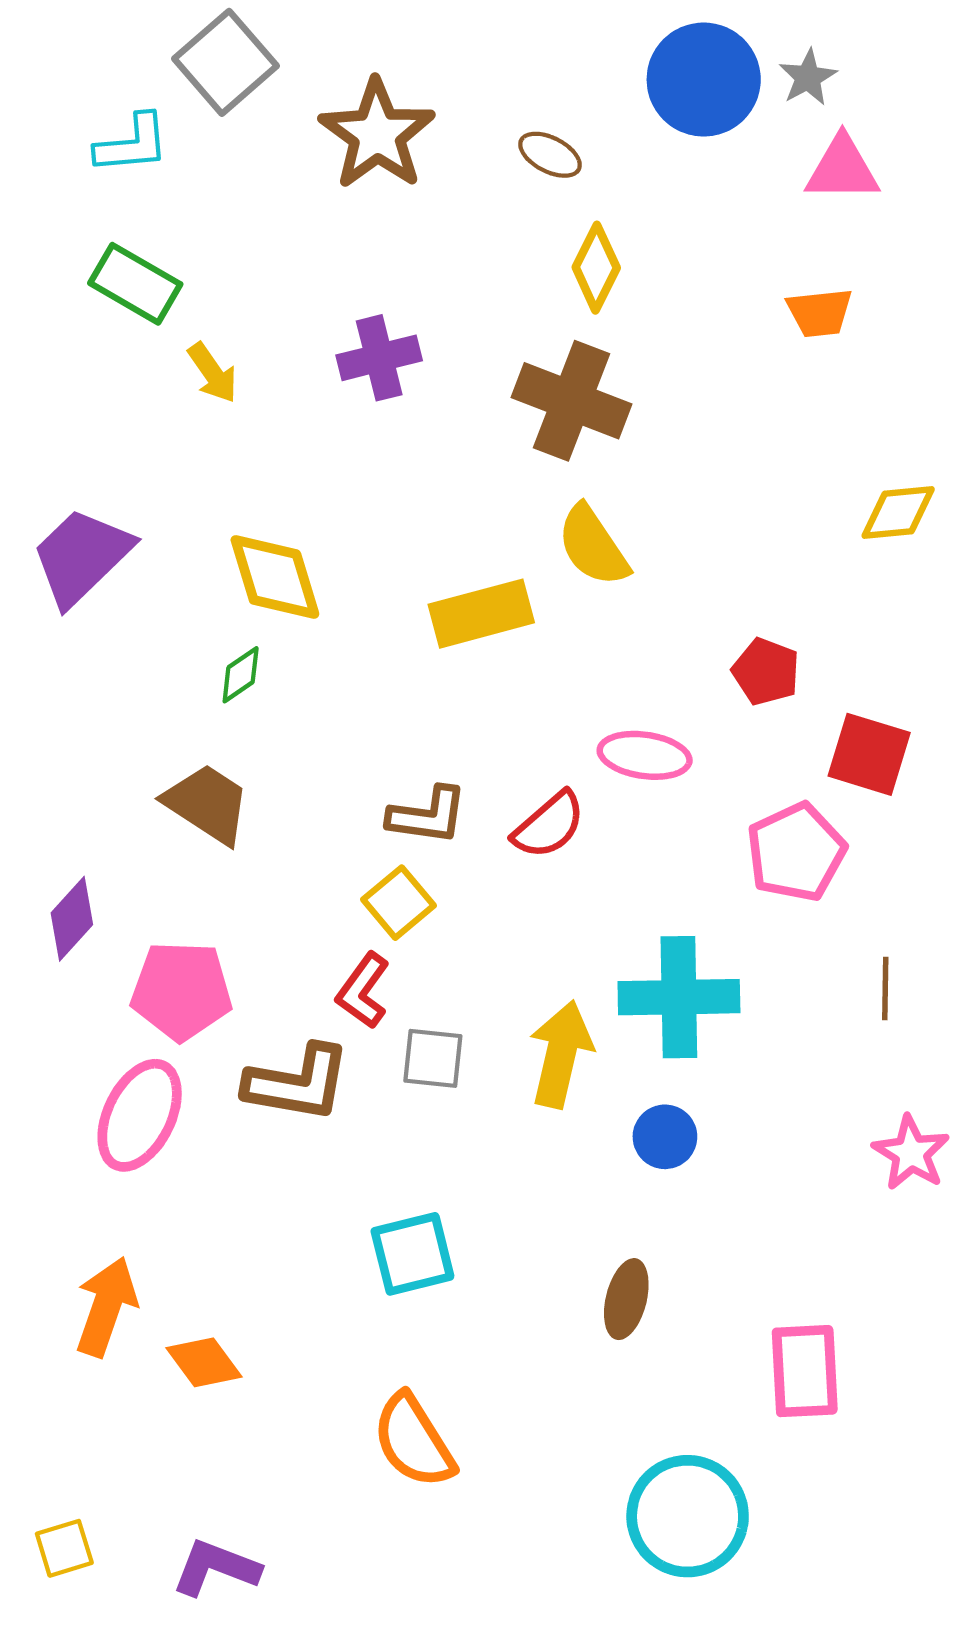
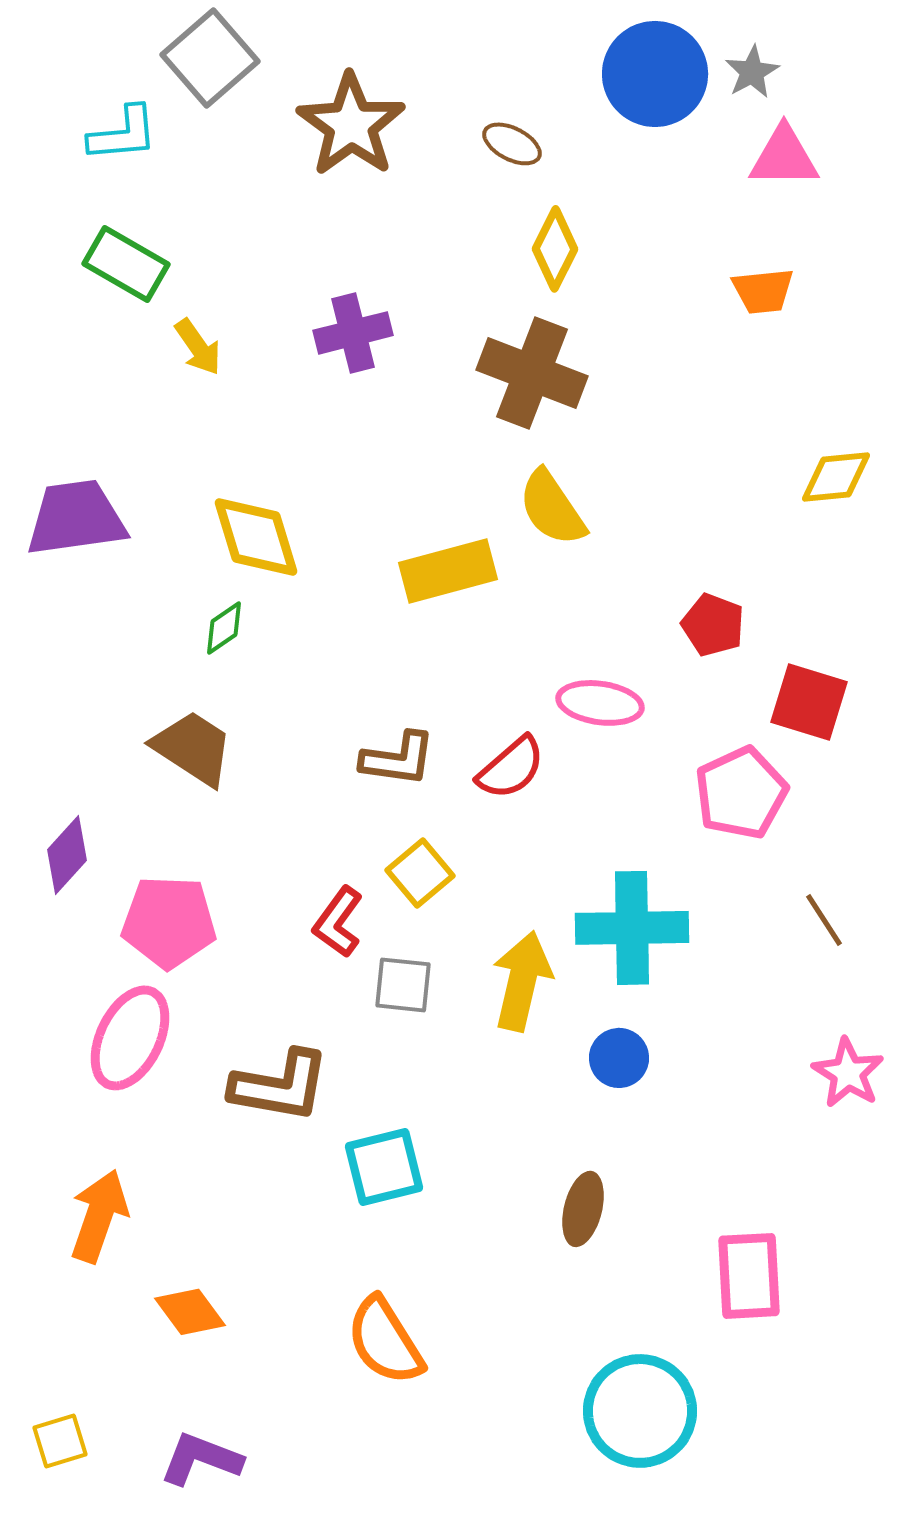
purple trapezoid: (82, 557) -> (76, 518), turned 36
yellow square: (399, 903) -> (420, 873), moved
brown line: (885, 989) -> (824, 920), turned -34
brown L-shape: (297, 1083) -> (280, 1086), moved
orange diamond: (204, 1362) -> (190, 1312), moved

